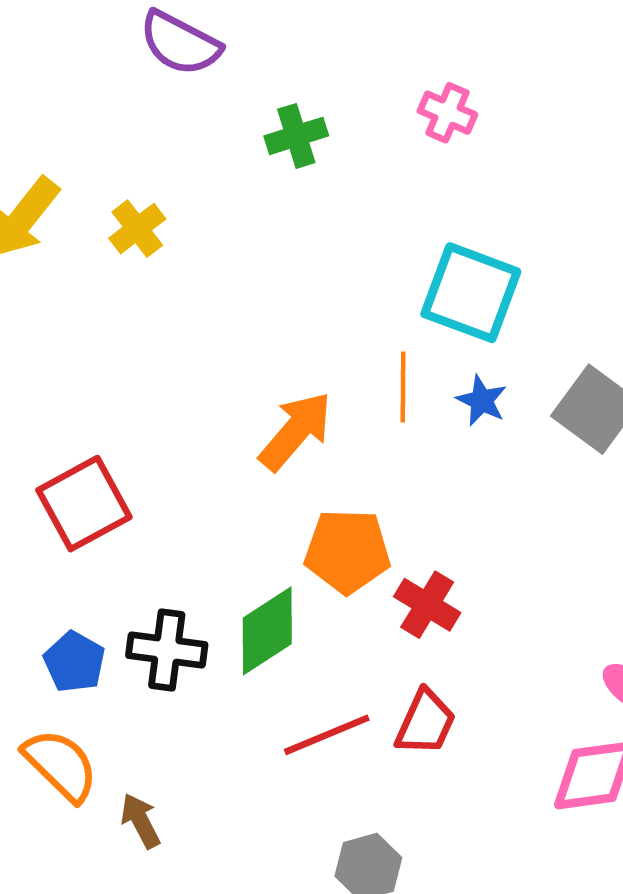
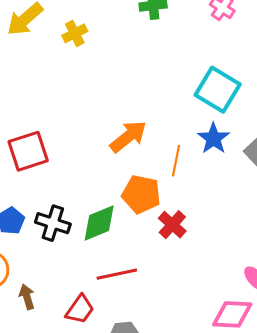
orange line: (403, 387) -> (176, 161), moved
blue star: (482, 401) -> (213, 138), size x1.4
red trapezoid: (426, 722) -> (80, 309), moved

